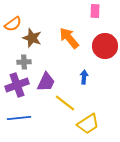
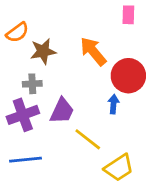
brown star: (32, 38) -> (43, 51), turned -30
red circle: (105, 46) -> (128, 76), moved

